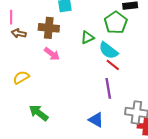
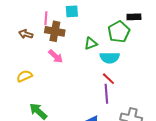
pink line: (11, 17) -> (46, 18), moved
cyan semicircle: (108, 51) -> (110, 58), turned -42
red line: (113, 65) -> (108, 79), moved

